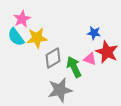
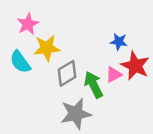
cyan semicircle: (16, 37) -> (20, 62), moved
pink triangle: (90, 59) -> (114, 75), turned -48

